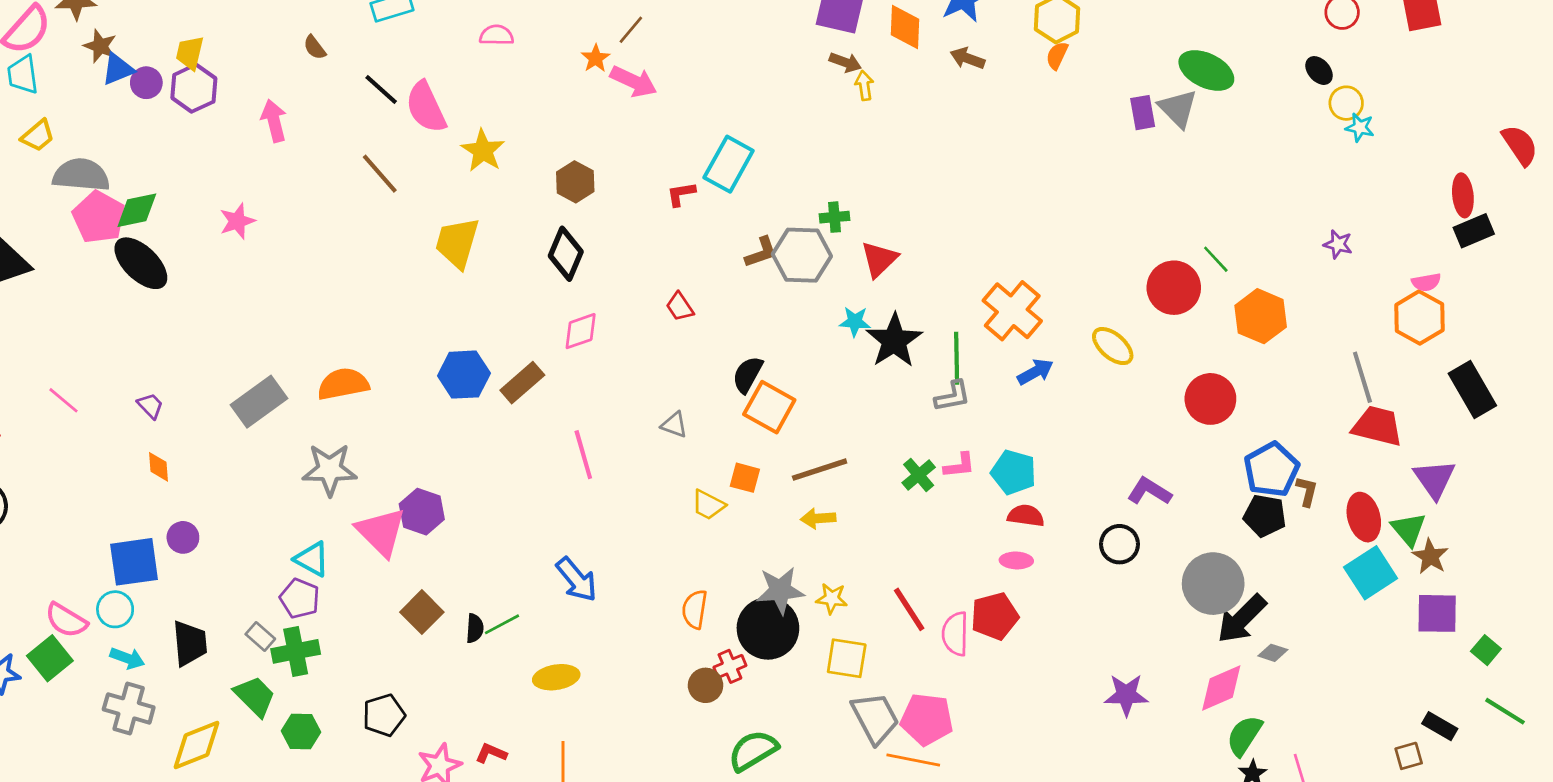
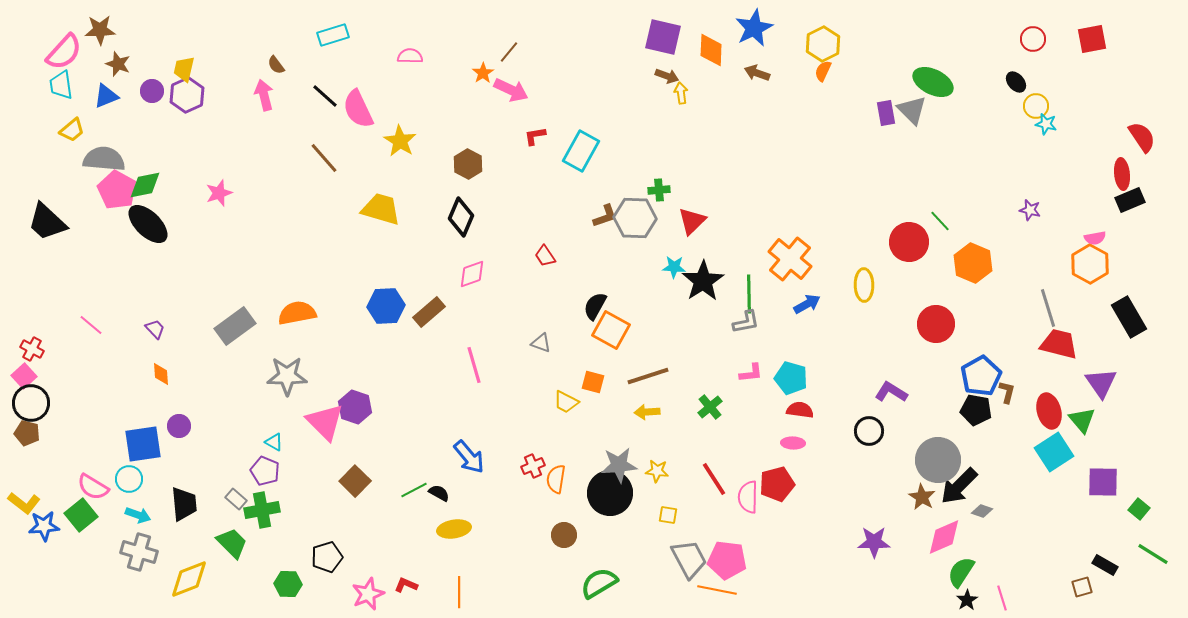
blue triangle: (118, 69) -> (106, 96), moved
pink arrow: (274, 121) -> (264, 95), moved
red semicircle: (1520, 145) -> (1142, 137), moved
red L-shape: (681, 194) -> (535, 136), moved
yellow trapezoid: (457, 243) -> (381, 209), turned 90
yellow ellipse: (1113, 346) -> (864, 285), turned 48
green cross: (919, 475) -> (710, 407), moved
brown star: (1430, 556) -> (922, 497), moved
cyan triangle: (312, 559) -> (274, 442), size x0.7
black semicircle: (475, 628) -> (439, 493), moved, turned -65
yellow square: (847, 658) -> (668, 515), size x0.6
red cross: (730, 666) -> (533, 466), moved
green hexagon: (301, 732) -> (288, 584), moved

